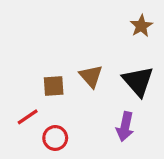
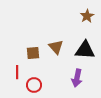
black triangle: (138, 81) -> (85, 50), turned -45
red line: (28, 117) -> (17, 72), turned -56

